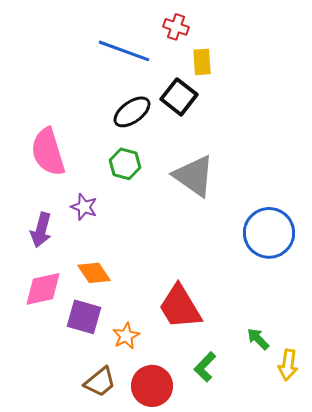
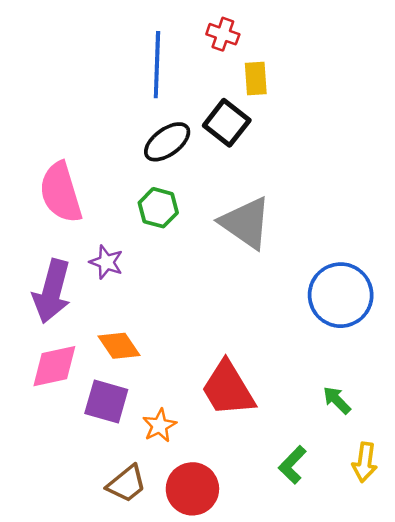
blue line: (124, 51) -> (157, 65), turned 72
purple arrow: (41, 230) -> (52, 291), size x1.4
green arrow: (258, 339) -> (337, 400), moved
green L-shape: (205, 367) -> (292, 465), moved

